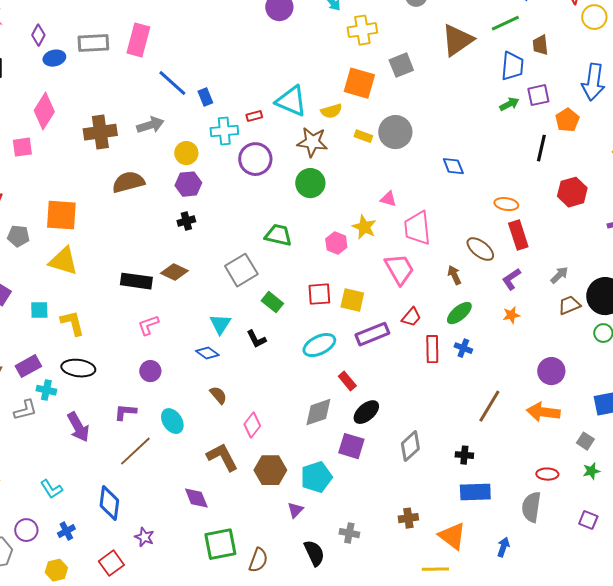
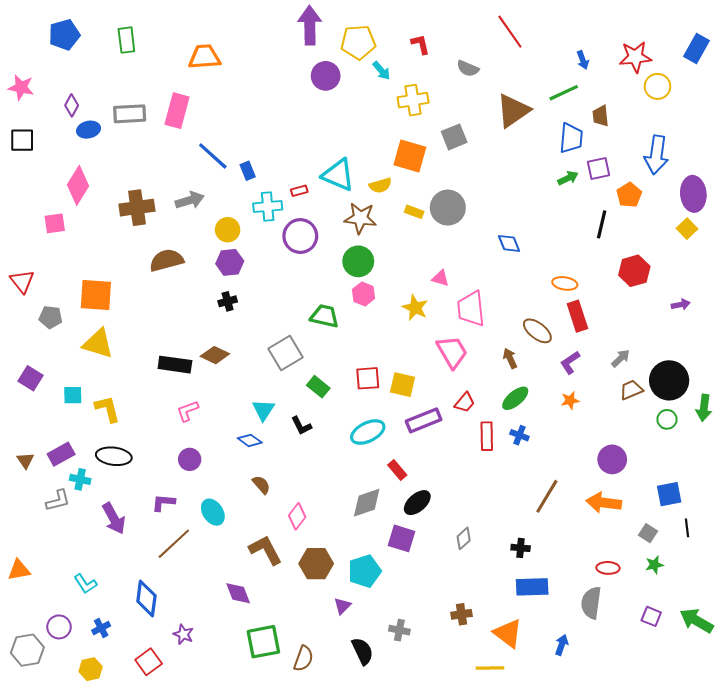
pink hexagon: (336, 243) -> (364, 294), moved
gray diamond: (410, 446) -> (464, 538), size x0.7

